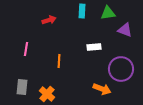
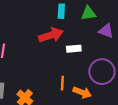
red arrow: (49, 20) -> (51, 35), moved, size x1.6
orange line: (59, 61) -> (62, 83), moved

